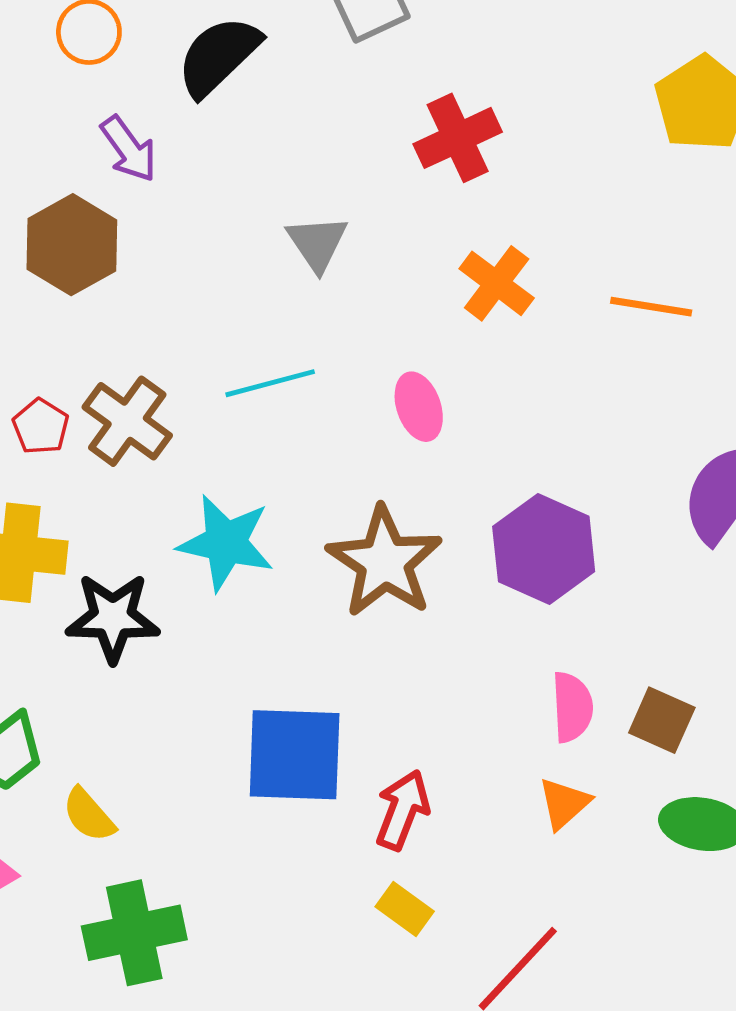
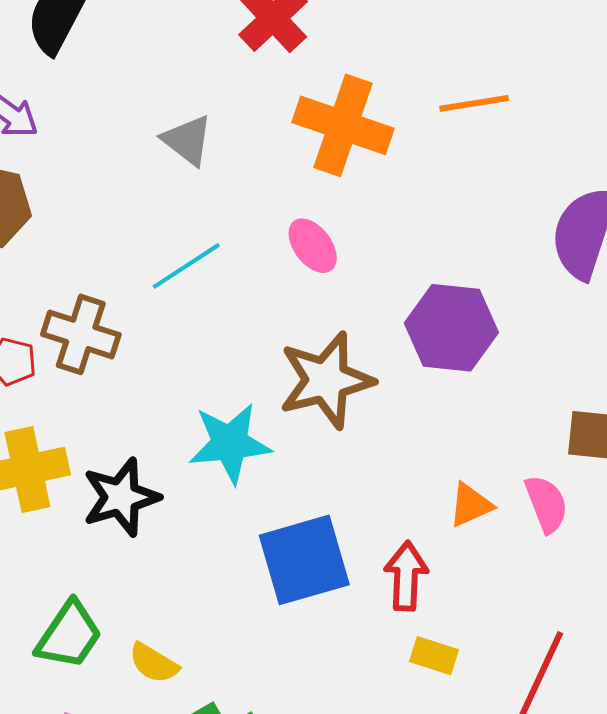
orange cross: (497, 283) -> (343, 125), size x1.5
cyan star: (226, 543) -> (230, 443), moved
brown star: (385, 562) -> (326, 380), turned -30
pink semicircle: (572, 707) -> (546, 504), moved
orange triangle: (564, 803) -> (471, 505), moved, turned 36

